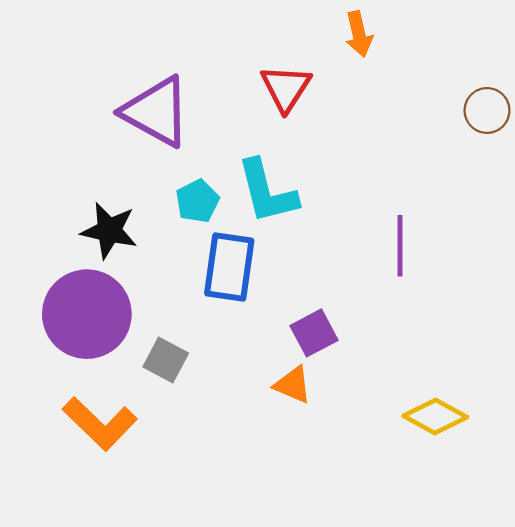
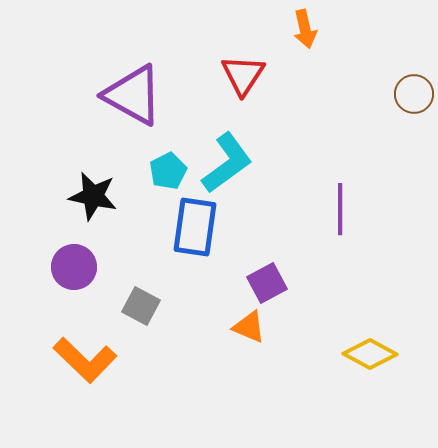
cyan L-shape: (267, 192) -> (227, 163), turned -112
purple circle: (87, 314) -> (74, 267), size x0.6

